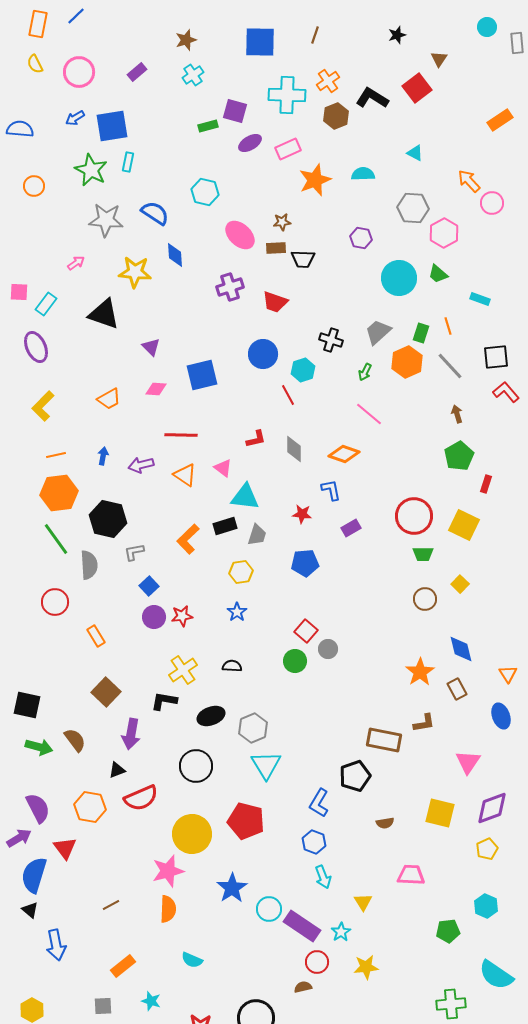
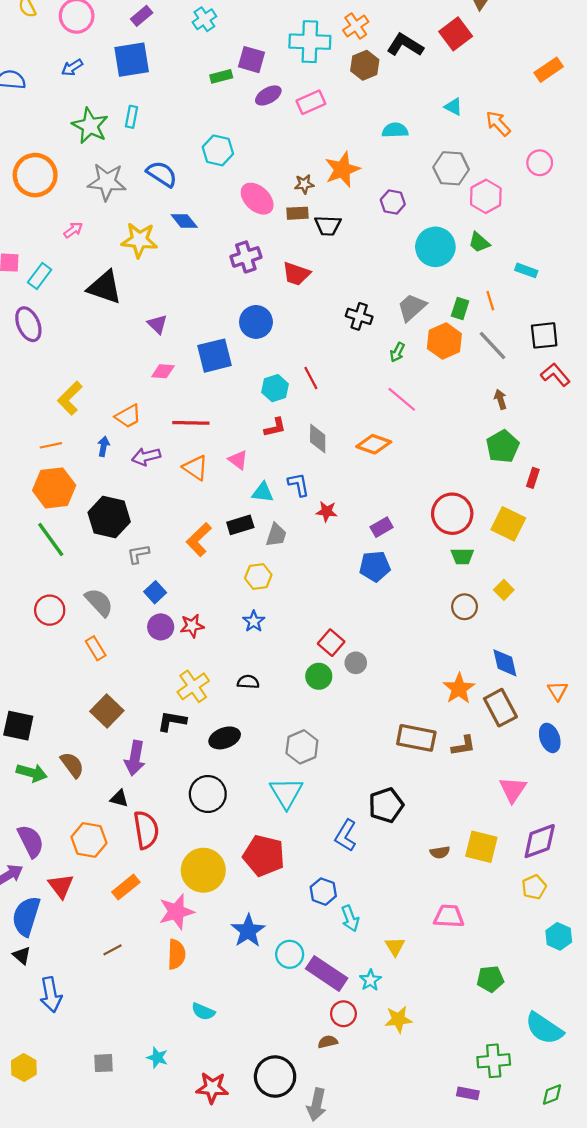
blue square: (112, 126) -> (132, 60), moved
orange star: (315, 180) -> (342, 169), moved
orange arrow: (469, 181) -> (498, 124), moved
orange circle: (34, 186) -> (35, 175), moved, size x1.8
blue diamond: (175, 255) -> (184, 221), turned -35
blue circle: (263, 354) -> (256, 322), moved
cyan hexagon: (303, 370) -> (275, 388), moved
orange trapezoid: (109, 399) -> (128, 416), moved
yellow L-shape: (43, 406) -> (70, 398), moved
blue L-shape: (331, 490) -> (299, 485), moved
cyan triangle: (245, 497) -> (263, 492), size x0.7
blue pentagon: (305, 563) -> (375, 566), moved
gray semicircle: (89, 565) -> (99, 602), moved, turned -40
brown rectangle: (457, 689) -> (500, 708), size x1.5
gray hexagon: (253, 728) -> (302, 747), moved
brown rectangle: (384, 740) -> (416, 738), moved
black triangle: (117, 770) -> (119, 798), turned 36
red semicircle: (141, 798) -> (146, 830), turned -76
brown semicircle: (385, 823) -> (440, 852), moved
blue hexagon: (314, 842) -> (323, 892), moved
cyan hexagon: (486, 906) -> (559, 936), moved
orange rectangle: (123, 966) -> (126, 887), moved

